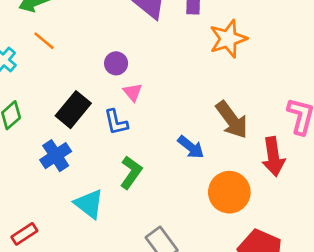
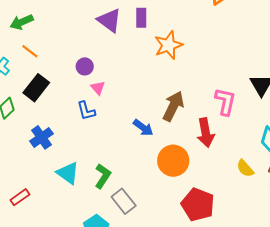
black rectangle: (73, 110) -> (36, 88), moved
brown arrow: (232, 120) -> (173, 106), turned -116
green L-shape: (131, 172) -> (103, 176), moved

